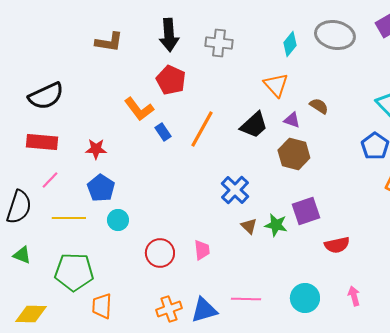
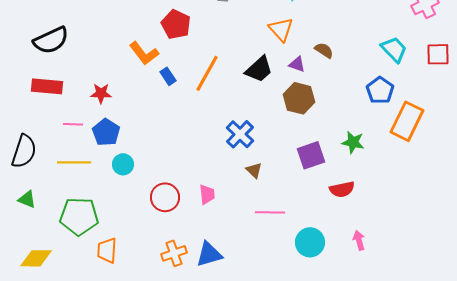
pink line: (50, 180) -> (73, 124), moved, turned 48
green star: (276, 225) -> (353, 142), moved
pink line: (246, 299) -> (270, 212), moved

